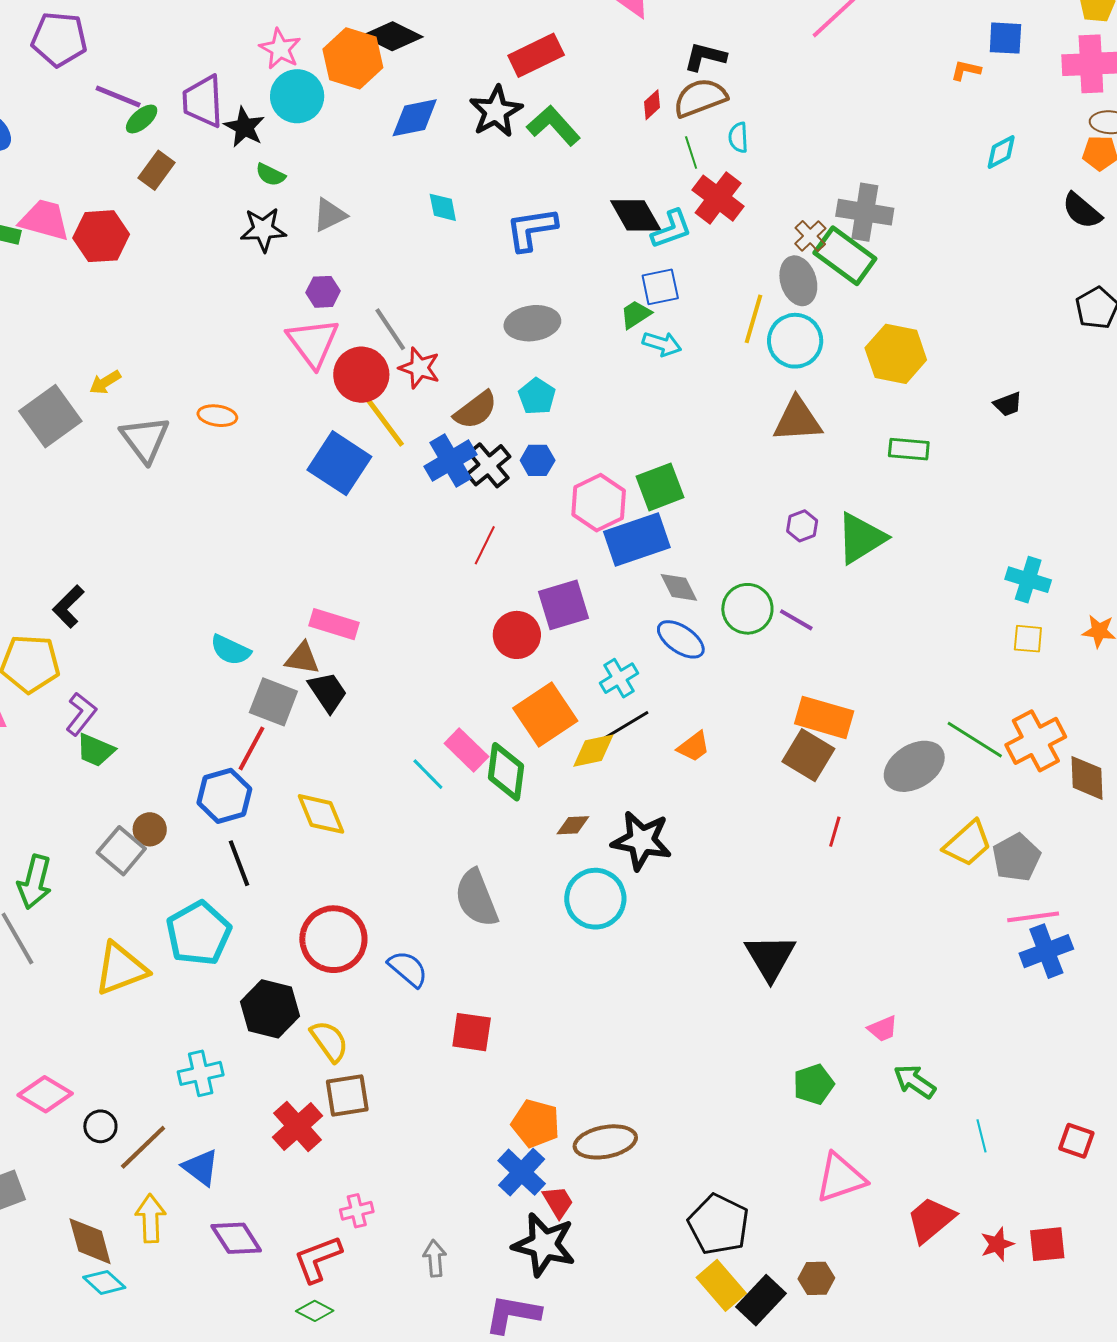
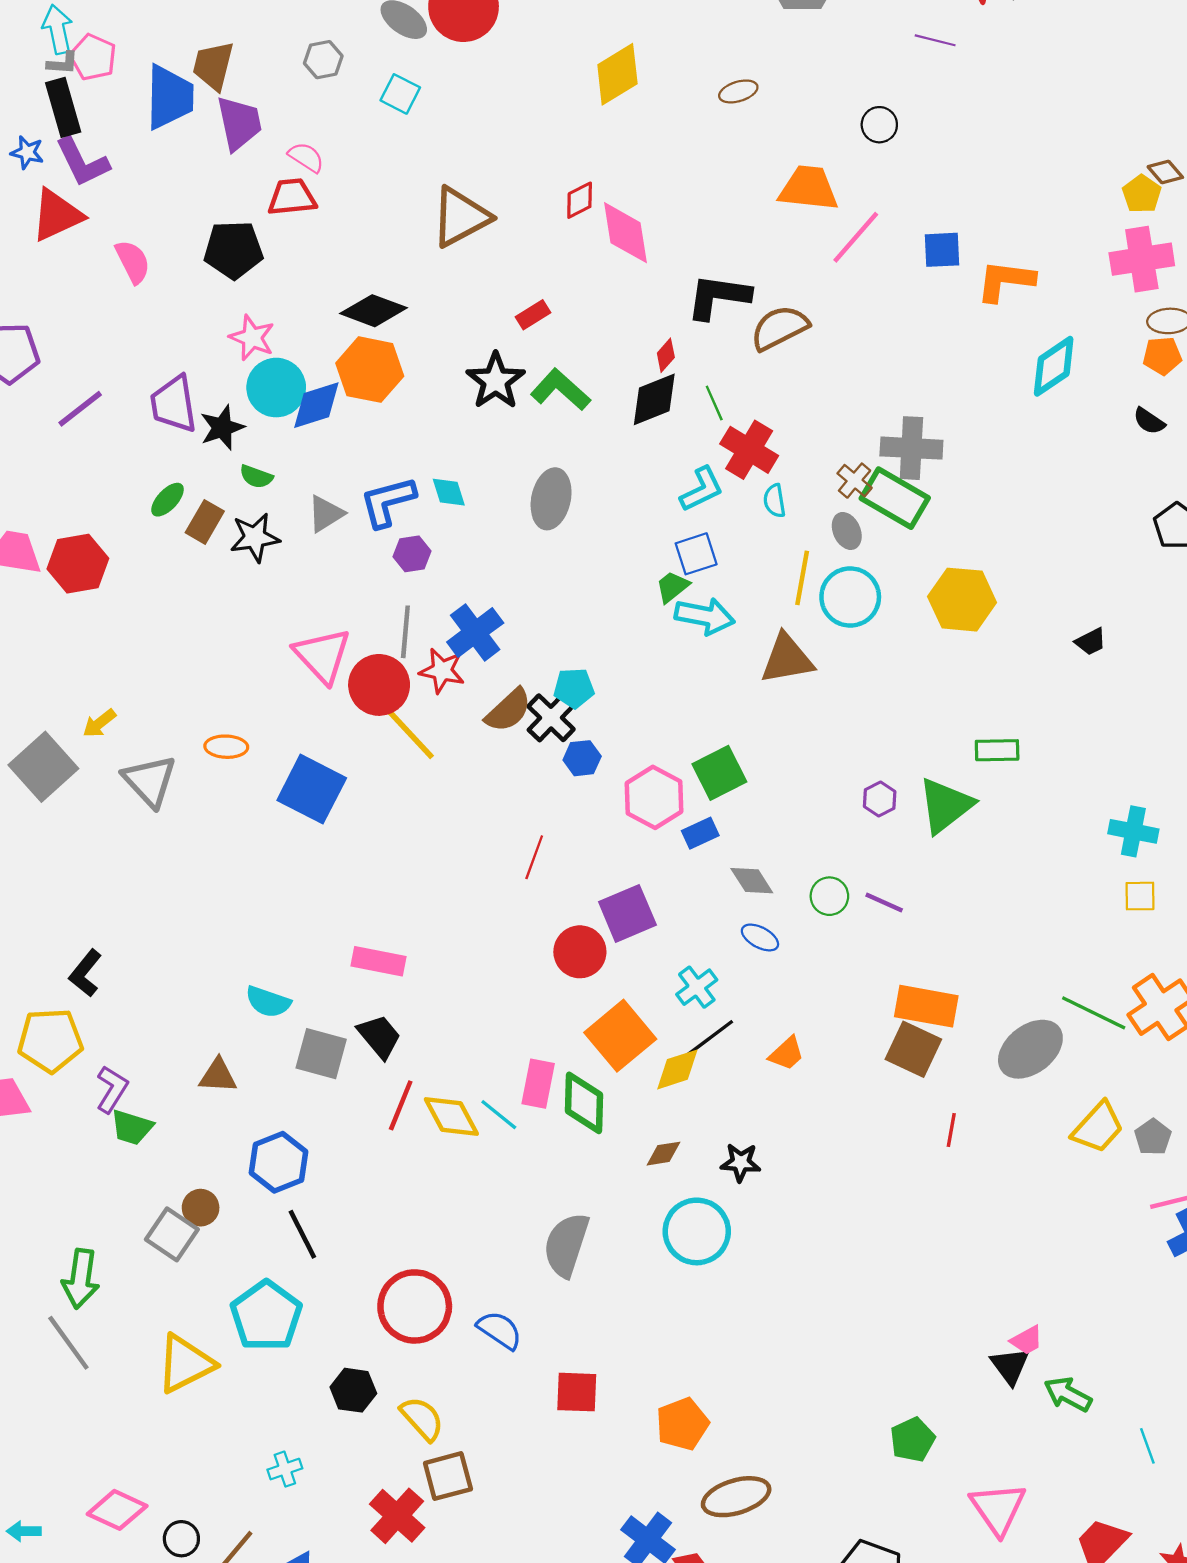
blue square: (1005, 38) -> (942, 250), moved
red rectangle: (536, 55) -> (533, 315), size x0.6
black L-shape: (705, 57) -> (718, 297), size x1.4
orange hexagon: (353, 58) -> (370, 370), moved
orange L-shape: (966, 70) -> (1005, 281), size x1.8
purple line: (118, 96) -> (80, 409), turned -54
brown semicircle: (700, 98) -> (780, 328), moved
blue diamond: (415, 118) -> (316, 405), moved
green ellipse: (142, 119) -> (168, 500), moved
black star: (244, 127) -> (222, 428), turned 30
cyan semicircle: (738, 137) -> (774, 501), moved
cyan diamond: (1001, 152) -> (1054, 366), size x1.5
brown rectangle: (157, 170) -> (205, 522), moved
black semicircle: (1082, 211) -> (1149, 421), size x0.7
black diamond: (636, 215) -> (654, 399), moved, turned -76
blue L-shape: (531, 229) -> (388, 502), moved
gray ellipse: (798, 281) -> (847, 531), size x0.7
purple hexagon: (323, 292) -> (412, 554), moved
gray ellipse: (532, 323) -> (551, 499), moved, turned -64
gray line: (390, 329) -> (405, 632), turned 45
cyan arrow: (662, 344) -> (705, 616), size x1.4
cyan pentagon: (537, 396) -> (574, 688), turned -30
brown triangle: (797, 420) -> (787, 659), moved
green rectangle: (909, 449) -> (997, 750), moved
blue cross: (451, 461) -> (475, 632), moved
blue square: (339, 463) -> (312, 789), moved
black cross: (488, 465) -> (551, 718), moved
blue rectangle: (637, 539) -> (700, 833), size x0.5
green circle: (747, 609) -> (829, 896), size x0.7
blue ellipse: (681, 639) -> (760, 937), size x0.7
brown triangle: (302, 658) -> (218, 1076), moved
red line: (251, 748) -> (401, 1105), moved
pink rectangle: (466, 750) -> (538, 1084), turned 63
yellow diamond: (321, 814) -> (451, 1116), moved
black star: (642, 841) -> (741, 1162), size x0.6
gray pentagon: (1016, 857) -> (1153, 1137), size x0.7
gray semicircle: (476, 898) -> (566, 1245), turned 46
black triangle: (770, 957) -> (1010, 1366), moved, size x0.7
black hexagon: (270, 1009) -> (353, 1390), size x0.7
cyan cross: (201, 1073) -> (285, 1469), size x0.7
green pentagon: (814, 1084) -> (912, 1440), moved
orange pentagon: (536, 1123) -> (682, 1424), moved, turned -30
pink triangle: (841, 1178) -> (998, 1508), turned -40

